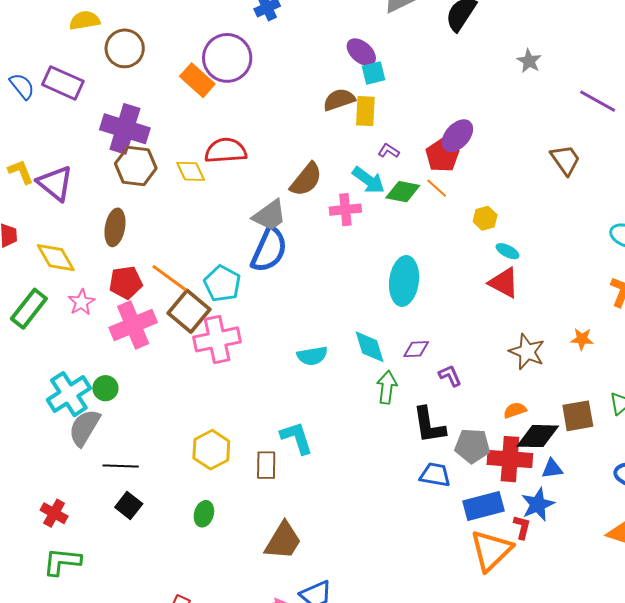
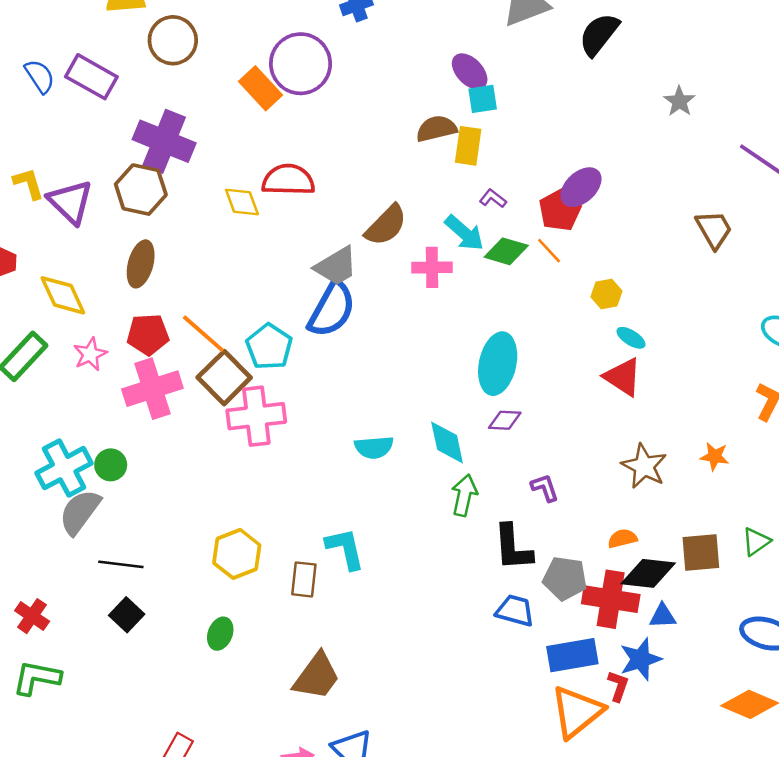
brown hexagon: (136, 166) -> (141, 190), moved
purple diamond: (416, 349) -> (505, 420), moved

